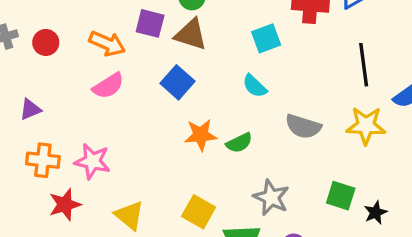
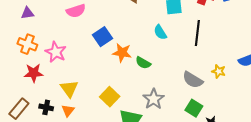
black line: (364, 65) -> (197, 33), moved
blue square: (178, 82) -> (103, 37), moved
gray semicircle: (303, 126) -> (193, 80), moved
yellow star: (366, 126) -> (219, 71), size x0.6
green semicircle: (239, 143) -> (143, 63), turned 42

